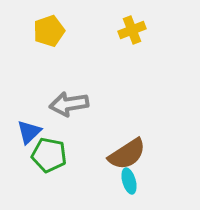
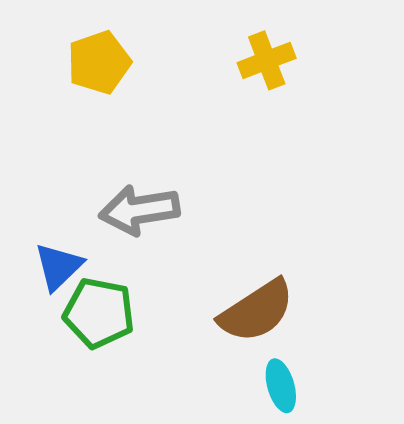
cyan ellipse: (129, 181) -> (281, 386), moved

